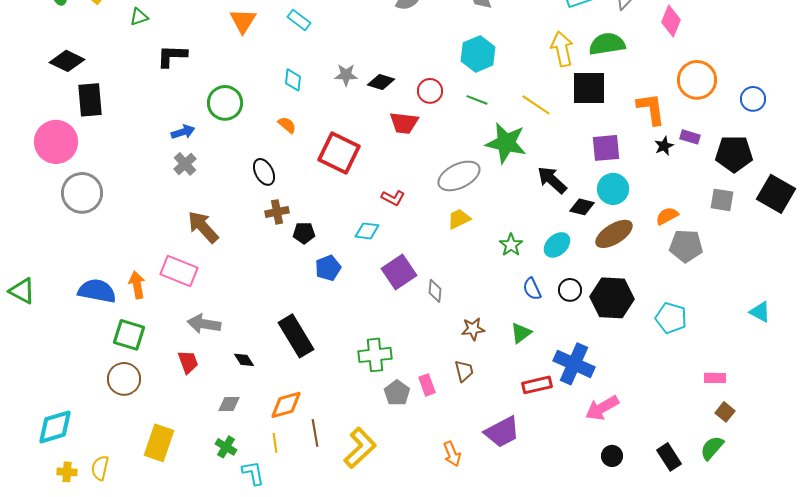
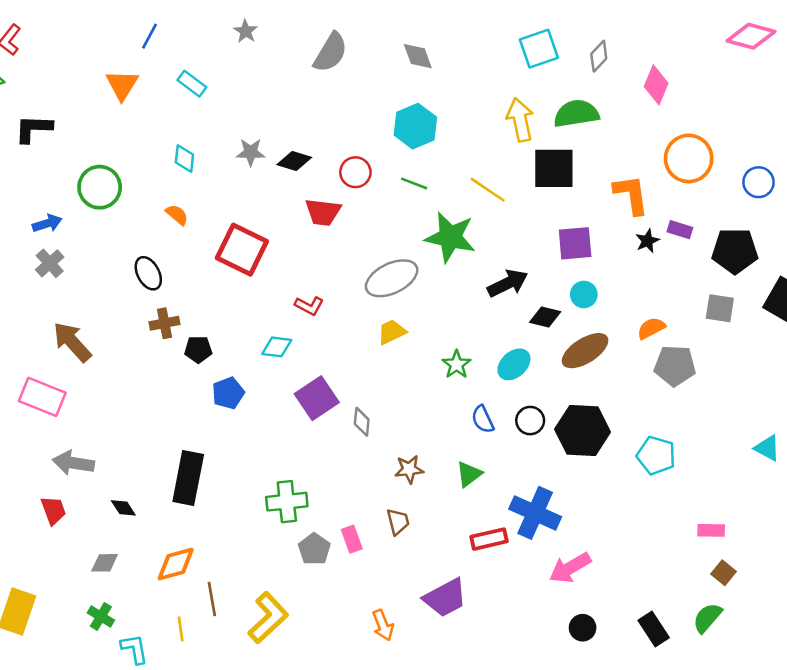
black arrow: (552, 180) -> (508, 283), turned 112
cyan circle: (613, 189) -> (584, 295), size x0.7
black rectangle: (296, 336) -> (188, 478), turned 42
yellow line: (275, 443) -> (181, 629), moved

